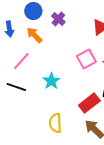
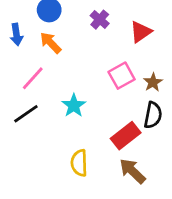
purple cross: (58, 19) -> (100, 20), moved
black line: (16, 87) -> (26, 114), turned -54

